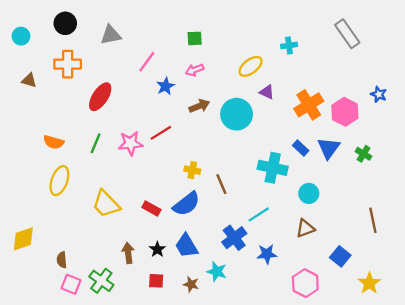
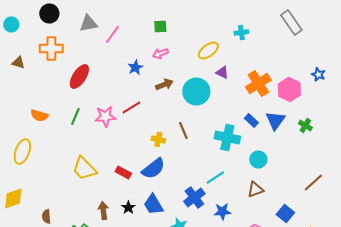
pink line: (147, 62) -> (112, 34), moved
yellow ellipse: (59, 181) -> (22, 152), moved
brown line: (221, 184) -> (183, 130), moved
brown line: (373, 220) -> (313, 182), turned 60

